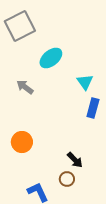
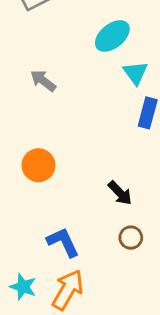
cyan ellipse: (51, 58) -> (112, 36), moved
brown circle: (67, 179) -> (131, 238), moved

